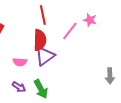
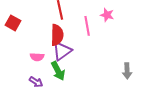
pink line: (70, 31) -> (87, 26), turned -48
green arrow: (41, 89) -> (58, 71), moved

